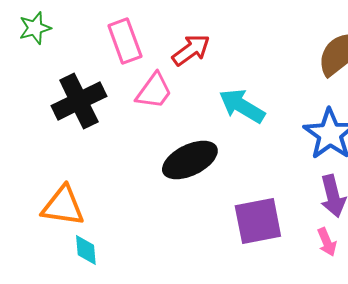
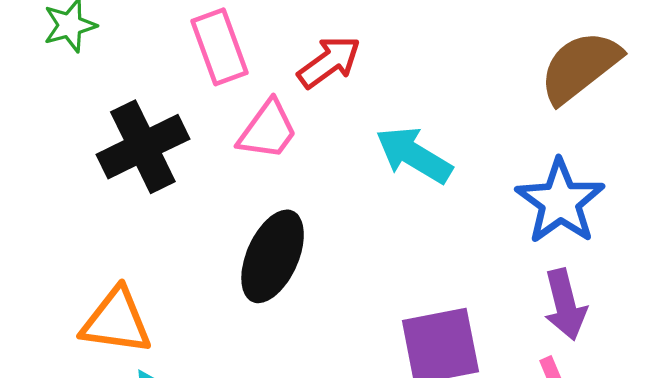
black ellipse: (190, 160) -> (273, 256), moved, turned -40

